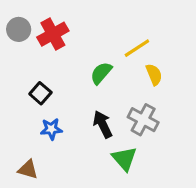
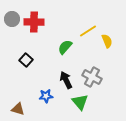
red cross: (53, 34) -> (34, 22), turned 30
yellow semicircle: (154, 75) -> (107, 41), moved
blue star: (51, 129) -> (46, 96), moved

